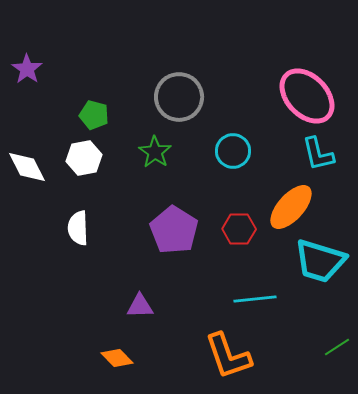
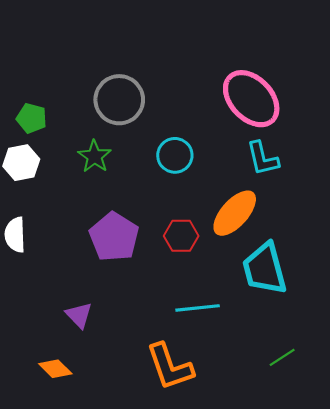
cyan trapezoid: (320, 261) -> (265, 269), turned 58
purple triangle: (140, 306) -> (79, 315), turned 48

